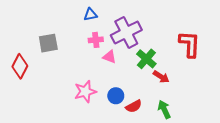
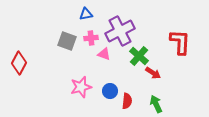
gray square: (48, 43) -> (67, 41), moved, turned 30
red semicircle: (134, 106) -> (127, 101), turned -56

